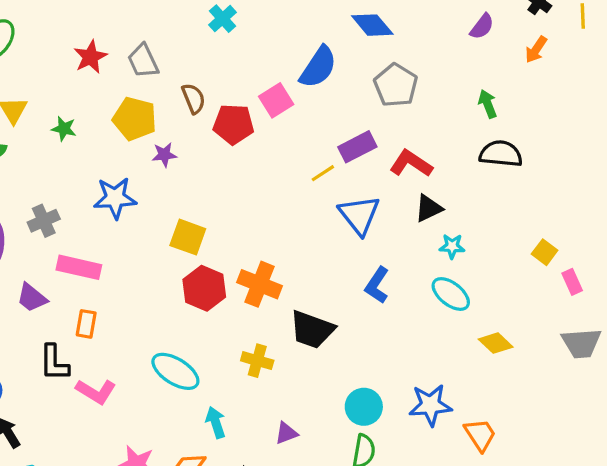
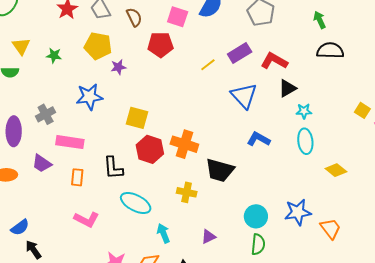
brown semicircle: (193, 99) -> (134, 17), moved
pink square: (276, 100) -> (178, 17), moved, turned -35
yellow line: (323, 173) -> (208, 65), moved
blue L-shape: (377, 285) -> (259, 139), turned 90
cyan ellipse: (451, 294) -> (305, 141), turned 50
black L-shape: (54, 363) -> (113, 168), moved

